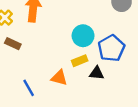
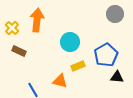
cyan circle: (83, 36) -> (70, 42), moved
black triangle: (97, 73) -> (117, 77), moved

